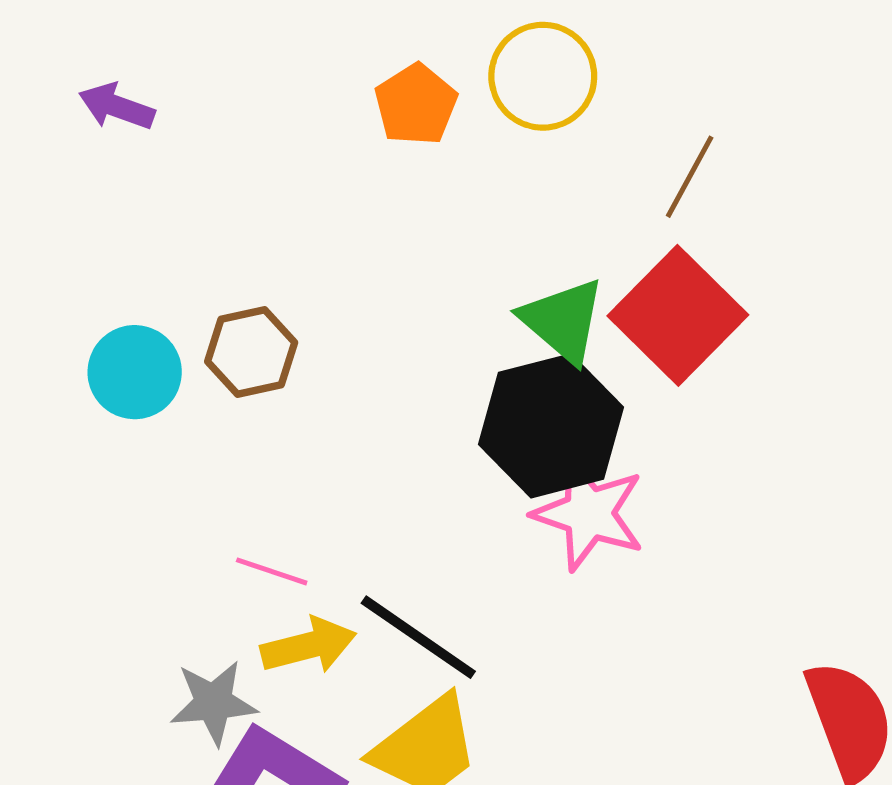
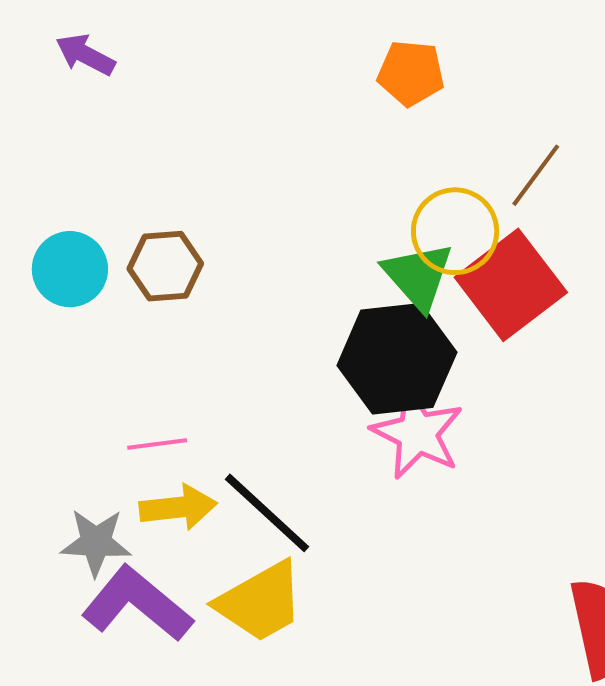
yellow circle: (543, 76) -> (455, 231), moved
orange pentagon: (416, 105) -> (411, 73), moved, turned 30
pink line: (272, 571) -> (157, 444), turned -34

